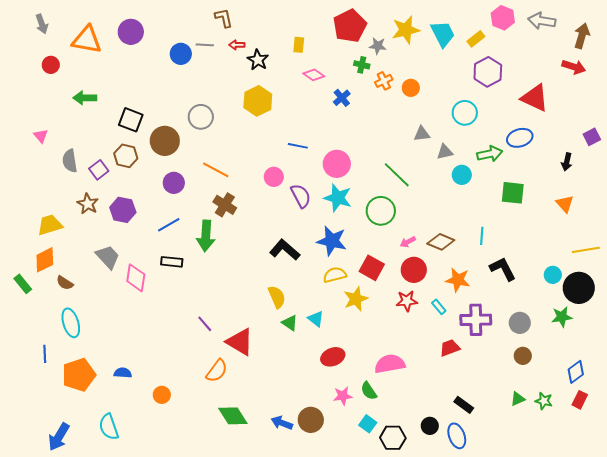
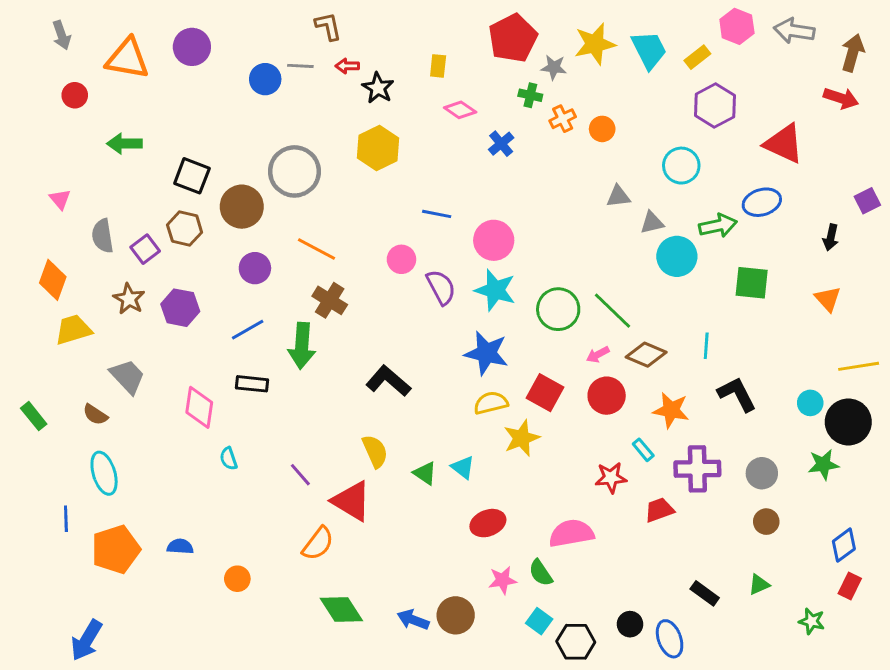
gray circle: (201, 117) -> (294, 171), size x1.4
green line: (397, 175) -> (612, 311), moved
cyan circle: (462, 175) -> (677, 256), size x1.4
black L-shape: (285, 250) -> (388, 381), moved
gray trapezoid: (108, 257) -> (127, 377), moved
orange diamond: (45, 260) -> (53, 280), moved, turned -44
yellow semicircle: (277, 297) -> (375, 451), moved
red star: (407, 301) -> (611, 478), moved
green star: (544, 401) -> (812, 621), moved
black rectangle: (464, 405) -> (705, 593), moved
cyan semicircle: (109, 427) -> (229, 459), moved, size x0.6

